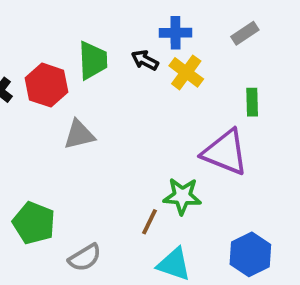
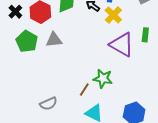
purple triangle: (225, 152) -> (122, 44), moved
green pentagon: (34, 223) -> (27, 41), moved

